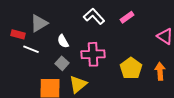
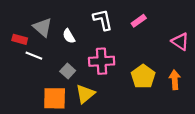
white L-shape: (94, 16) -> (103, 20), turned 30
gray triangle: (39, 23) -> (43, 27), turned -48
white semicircle: (63, 41) -> (69, 36), moved

